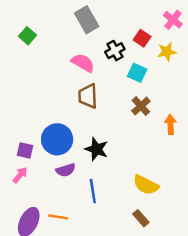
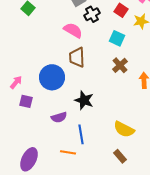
black cross: (115, 51) -> (92, 14), moved
blue circle: (57, 139) -> (52, 77), moved
pink arrow: (20, 175) -> (16, 82), moved
orange line: (58, 217) -> (68, 152), moved

